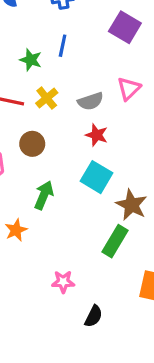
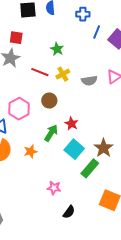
blue line: (63, 46) -> (97, 32), moved
red star: (97, 135) -> (71, 124), moved
cyan square: (96, 177) -> (74, 149), moved

